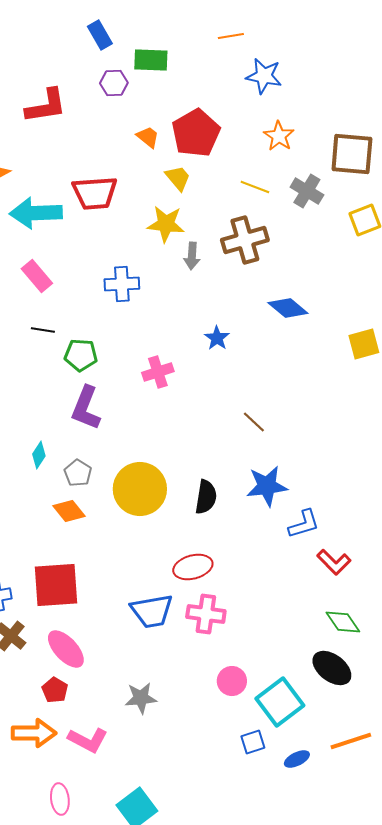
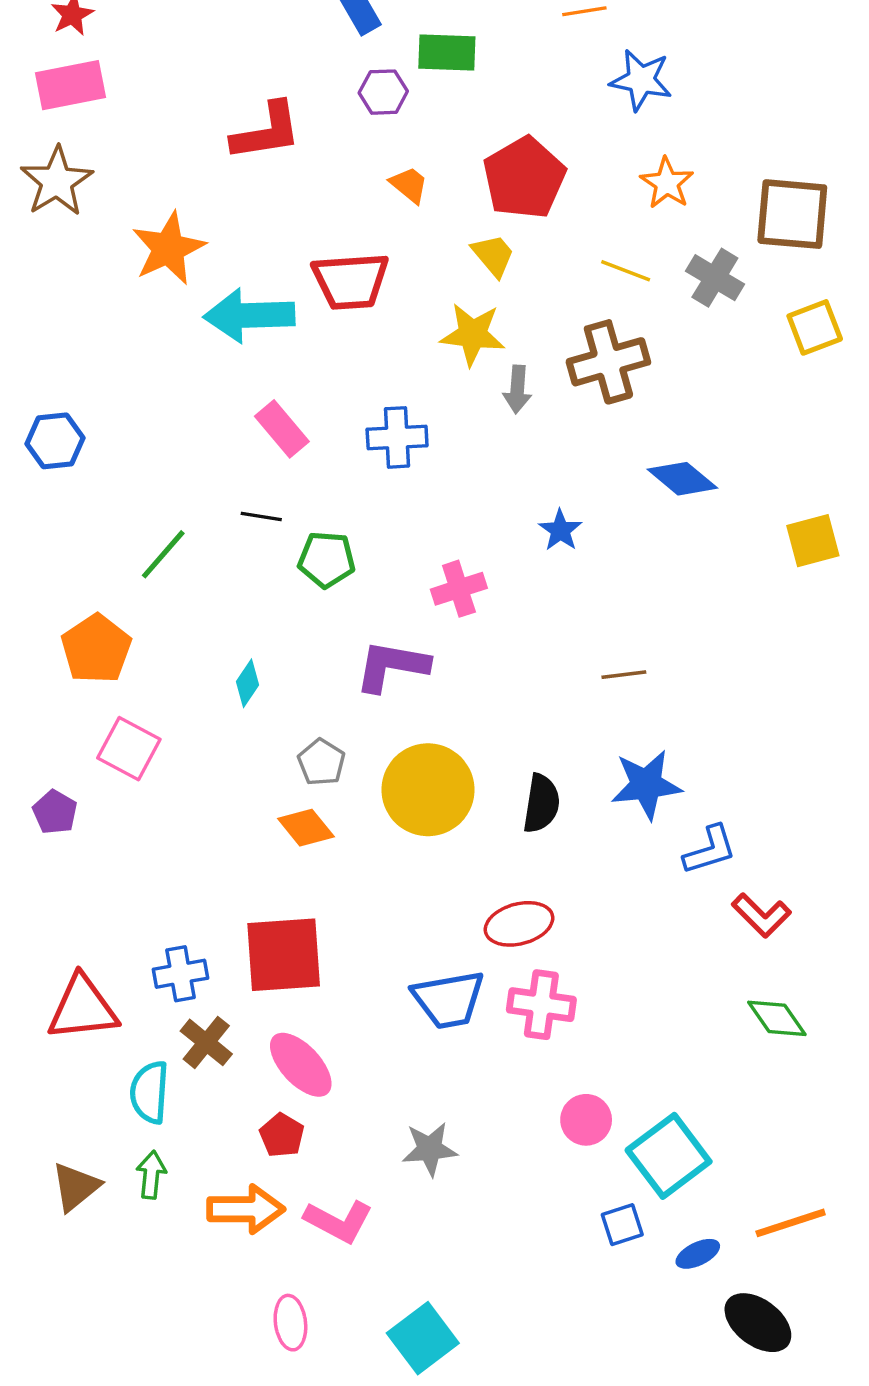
orange trapezoid: (148, 137) -> (409, 185), moved
pink rectangle: (37, 276) -> (282, 429), moved
purple L-shape: (86, 408) -> (392, 666), moved, turned 78
brown line: (254, 422) -> (624, 675), turned -50
cyan diamond: (39, 455) -> (247, 683), moved
black ellipse: (332, 668) -> (758, 1323), moved

